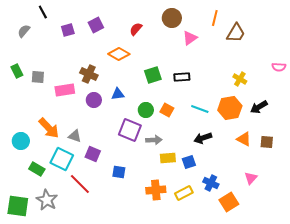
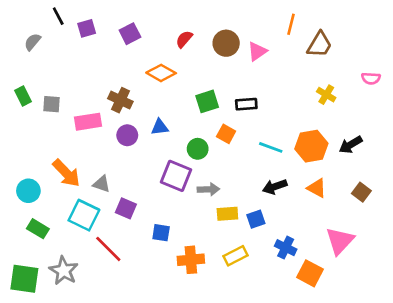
brown circle: (172, 18) -> (226, 43), moved
purple square: (68, 30) -> (87, 28), moved
pink semicircle: (279, 67) -> (371, 78), moved
yellow cross: (240, 79) -> (326, 95), moved
orange square: (167, 110) -> (226, 134), moved
orange triangle: (244, 139) -> (317, 188), moved
brown square: (267, 142) -> (361, 192), turned 32
green rectangle: (37, 169) -> (38, 229), moved
pink triangle: (251, 178) -> (340, 241), size x1.6
orange cross: (156, 190) -> (191, 260), moved
yellow rectangle: (184, 193) -> (236, 256), moved
orange square: (229, 202) -> (310, 273), turned -30

